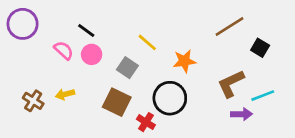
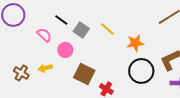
pink circle: (92, 54) -> (65, 50), moved
gray square: (127, 68) -> (81, 30), moved
black circle: (170, 98) -> (141, 71), moved

